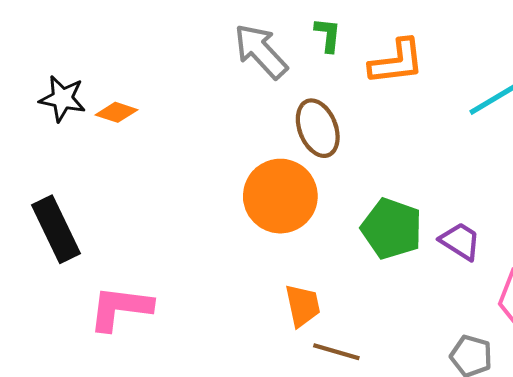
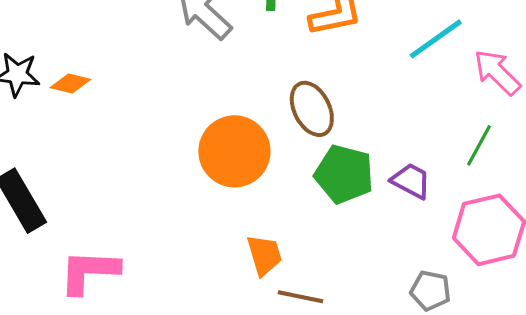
brown ellipse: (318, 128) -> (312, 109), moved

